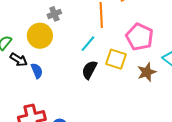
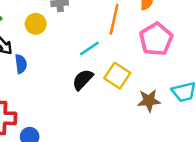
yellow circle: (40, 36) -> (36, 24), size x0.7
pink pentagon: (140, 37) -> (156, 39), moved

